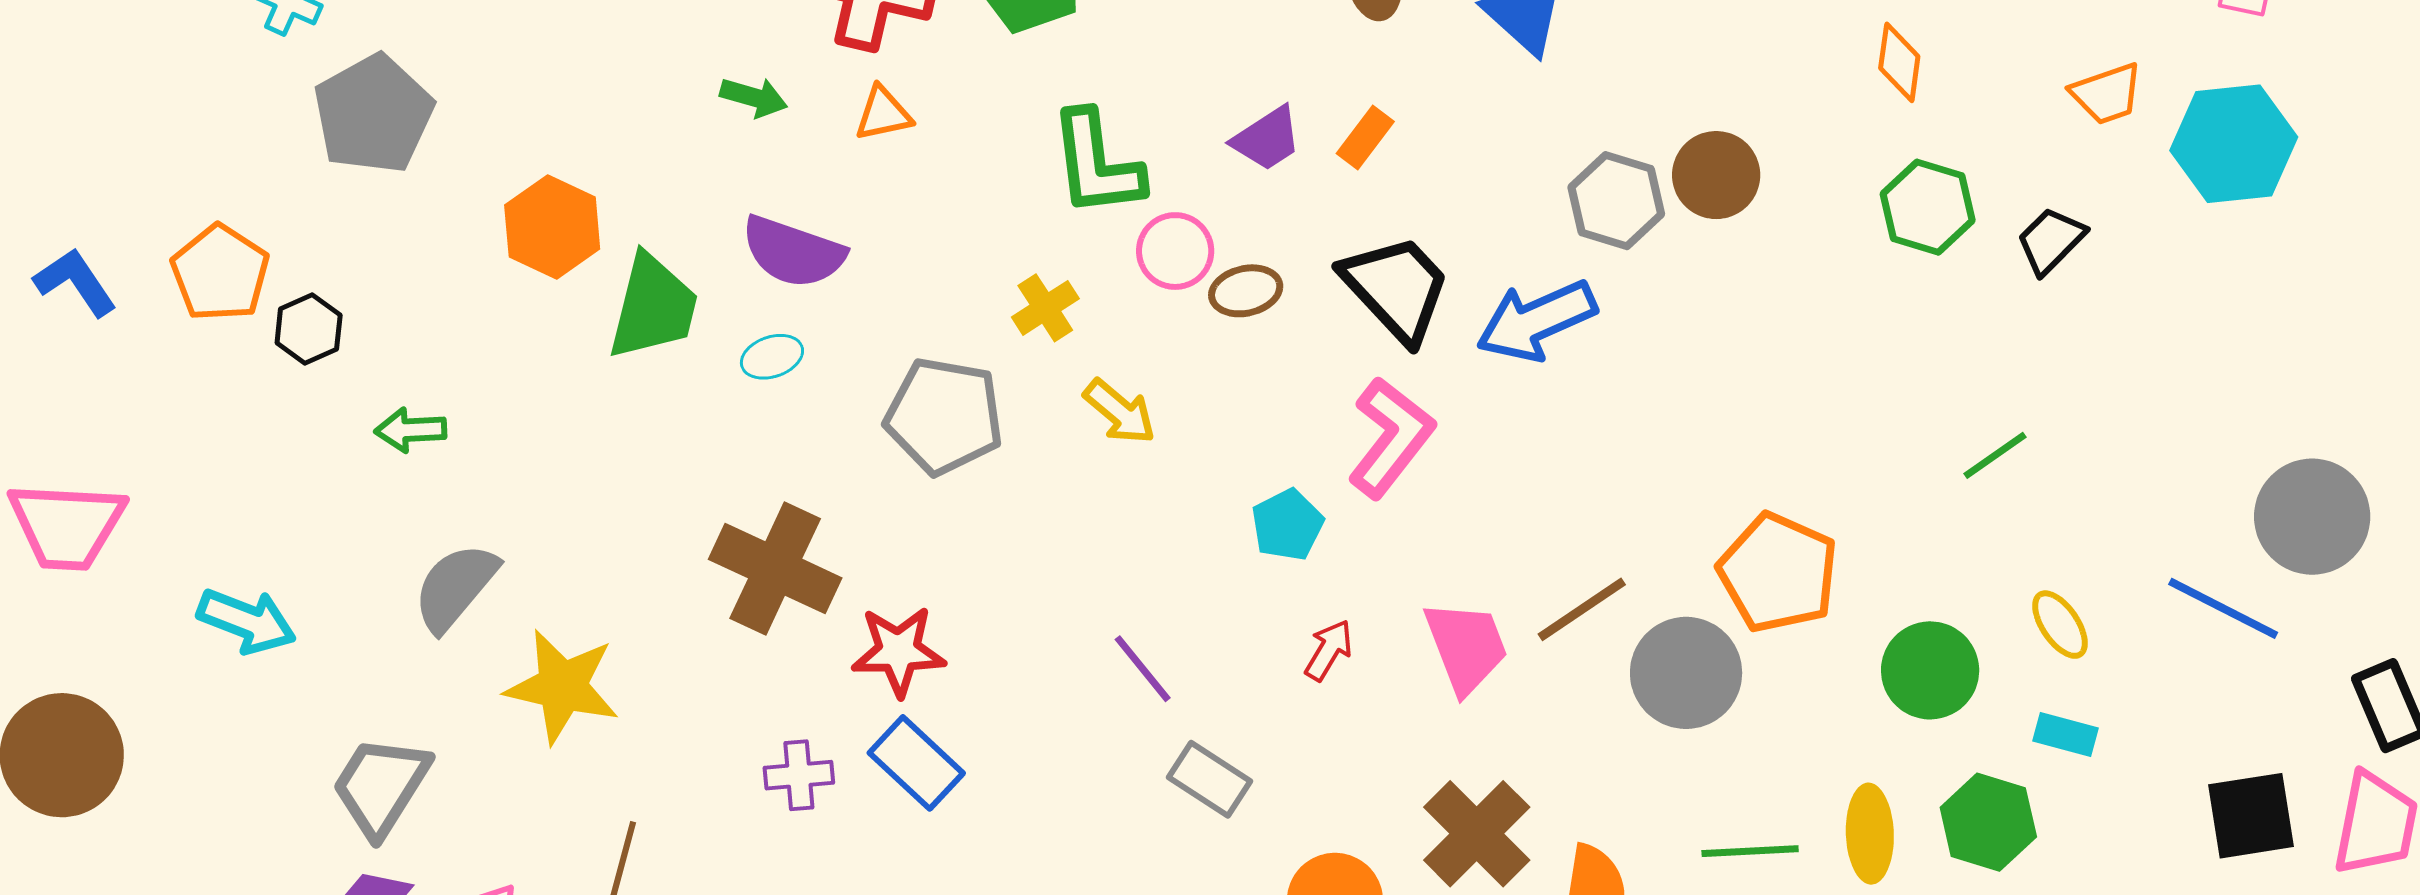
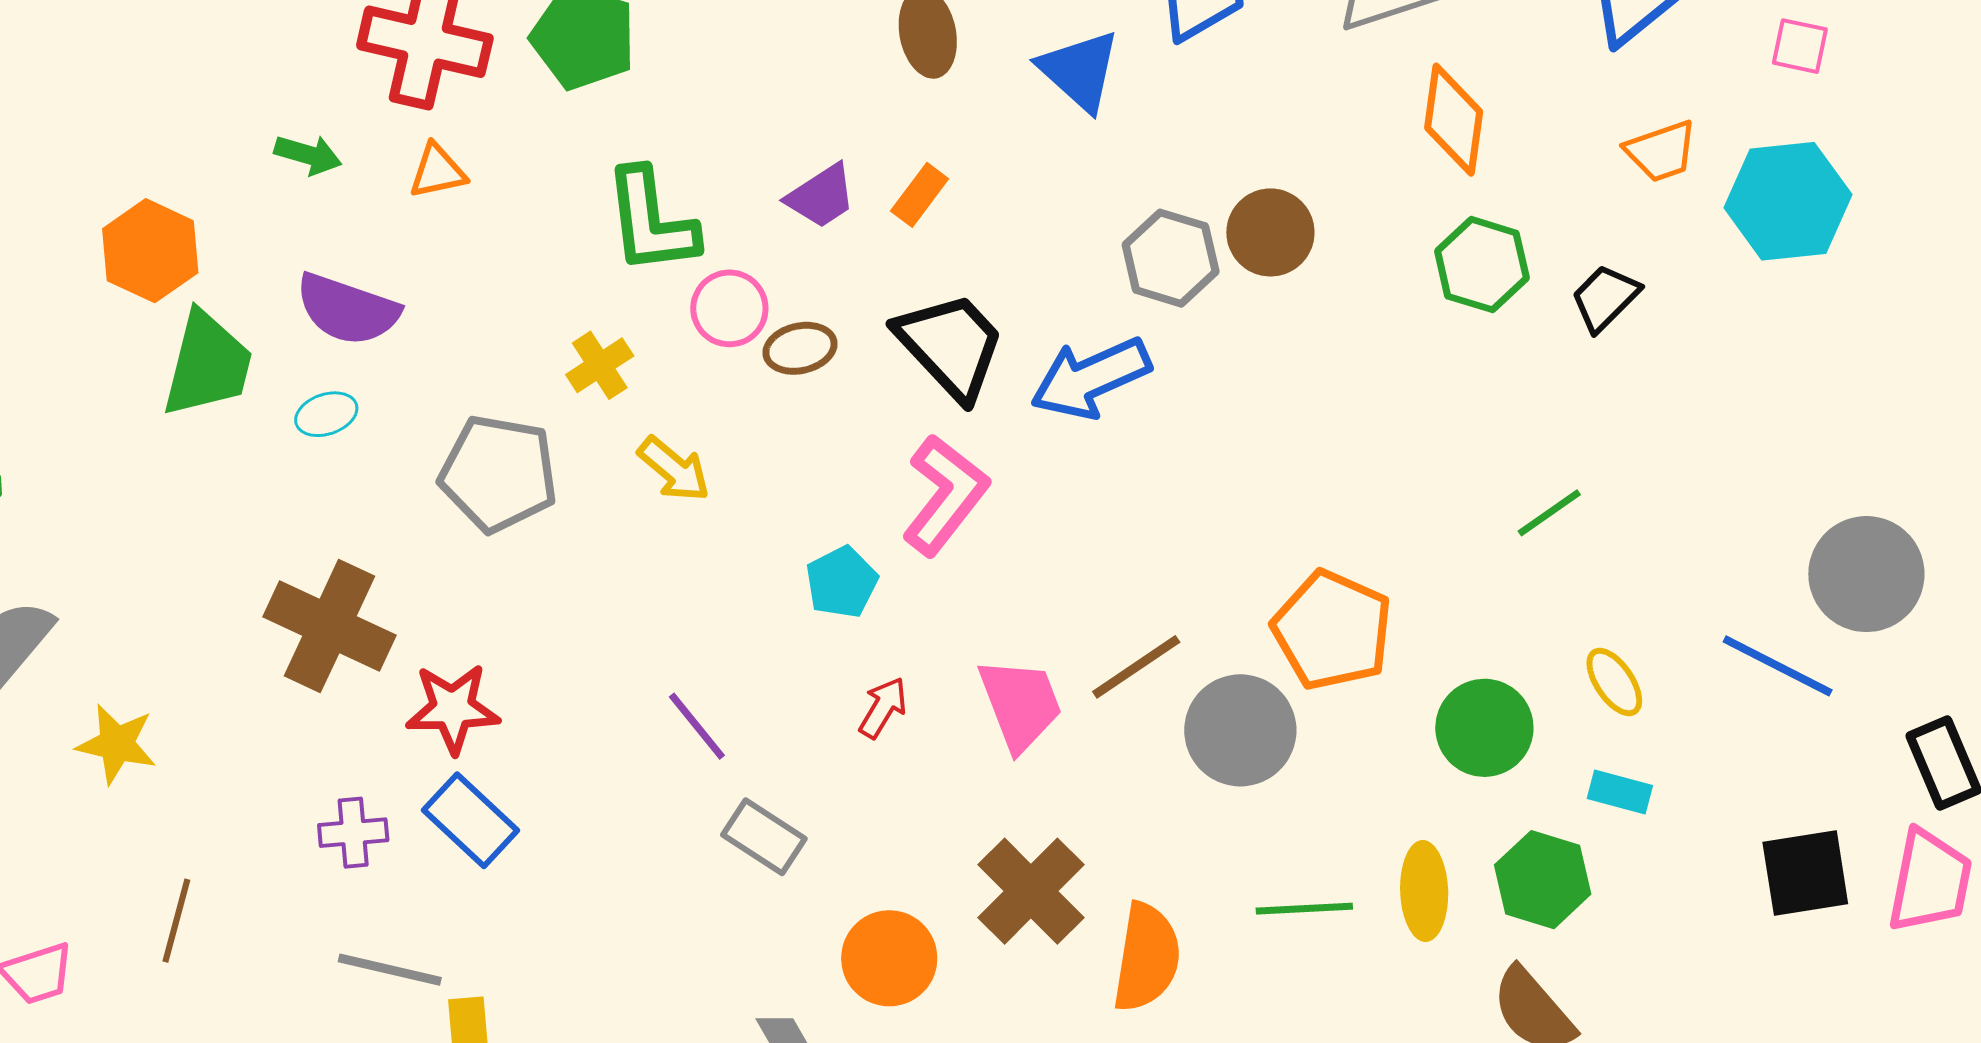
orange diamond: (1899, 62) -> (1454, 120), size x1.4
orange hexagon: (552, 227) -> (150, 251), moved
yellow star: (562, 686) -> (117, 744), size x0.7

